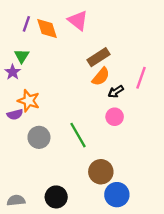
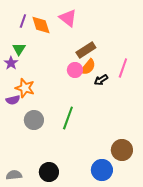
pink circle: (115, 117) -> (75, 70), moved
green line: (78, 135) -> (68, 118), turned 50
brown circle: (101, 172) -> (122, 150), moved

